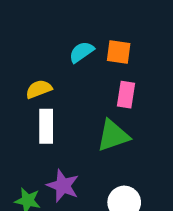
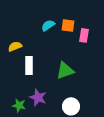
yellow semicircle: (39, 89) -> (15, 46), moved
pink rectangle: (126, 95) -> (84, 35), moved

